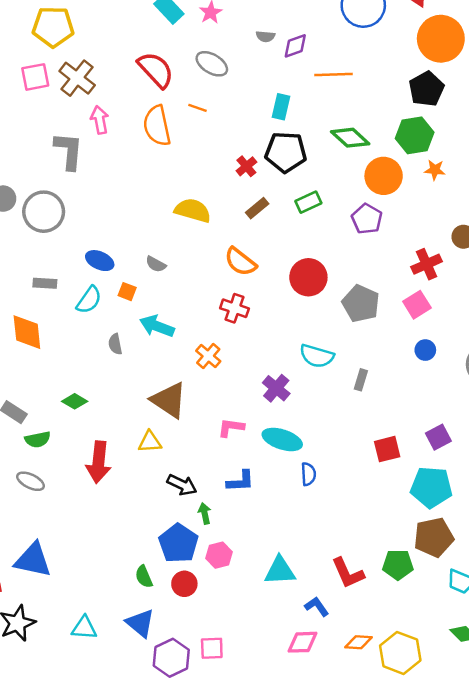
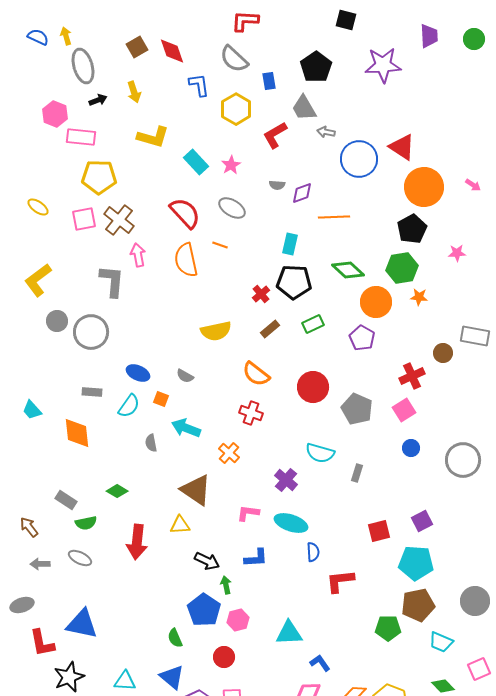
yellow semicircle: (193, 210) -> (216, 331), turned 152
red L-shape: (348, 573) -> (340, 581), moved, turned 108
red circle: (184, 584) -> (224, 657), moved

